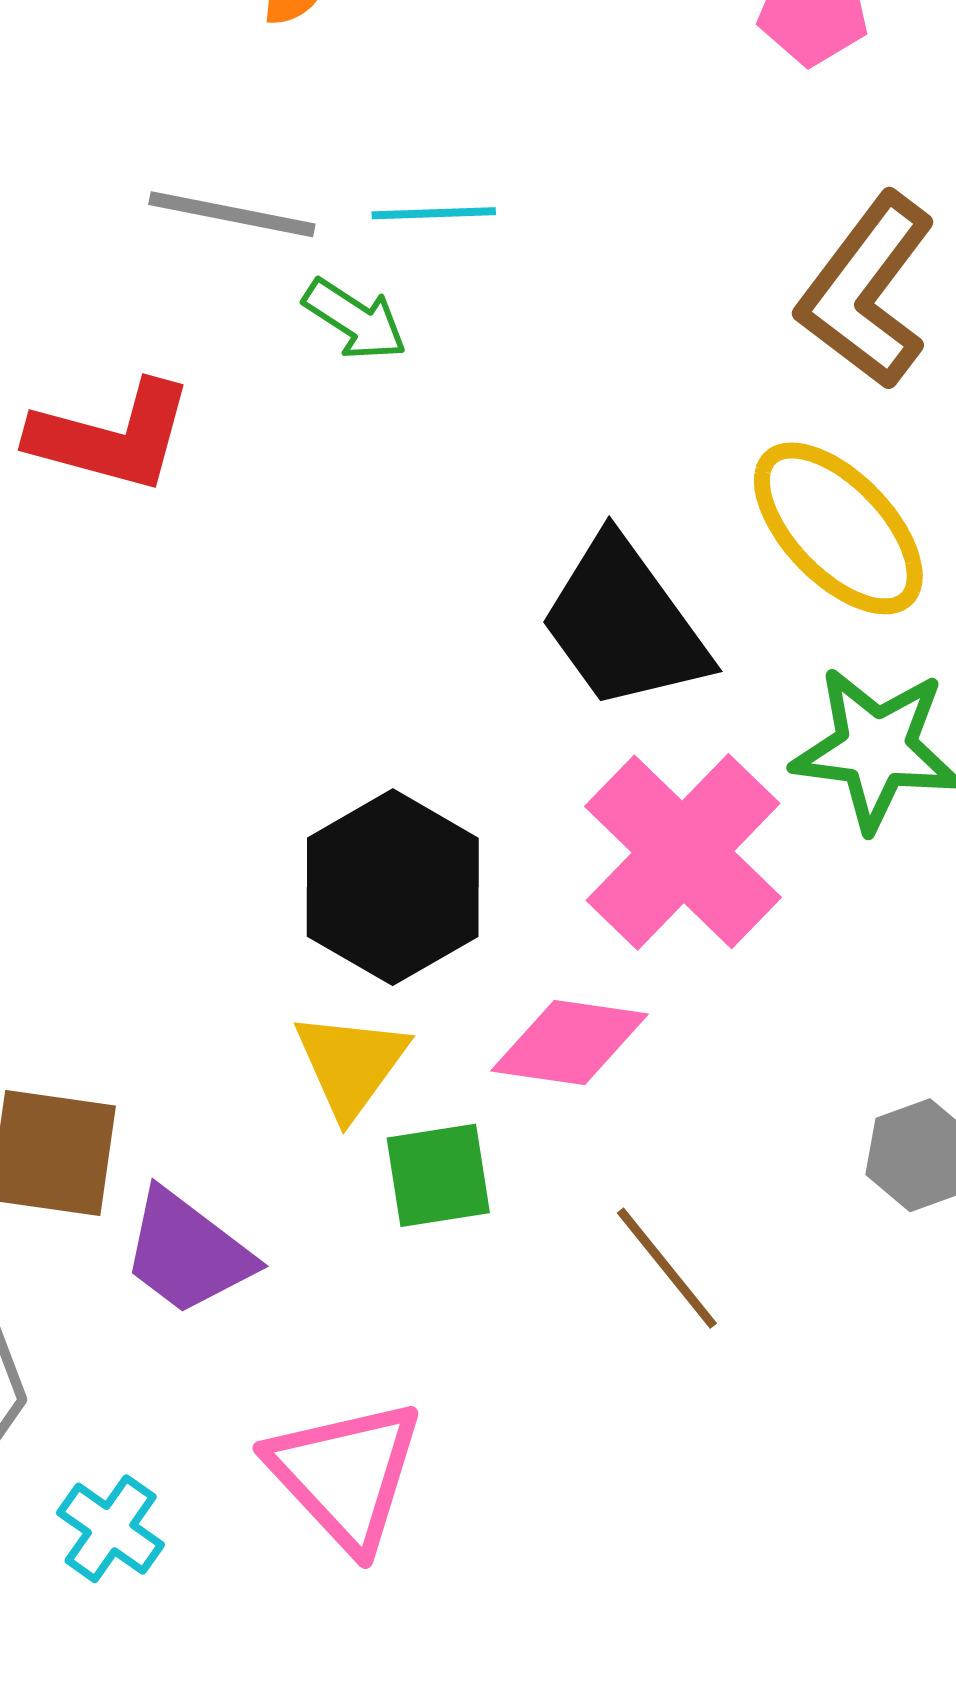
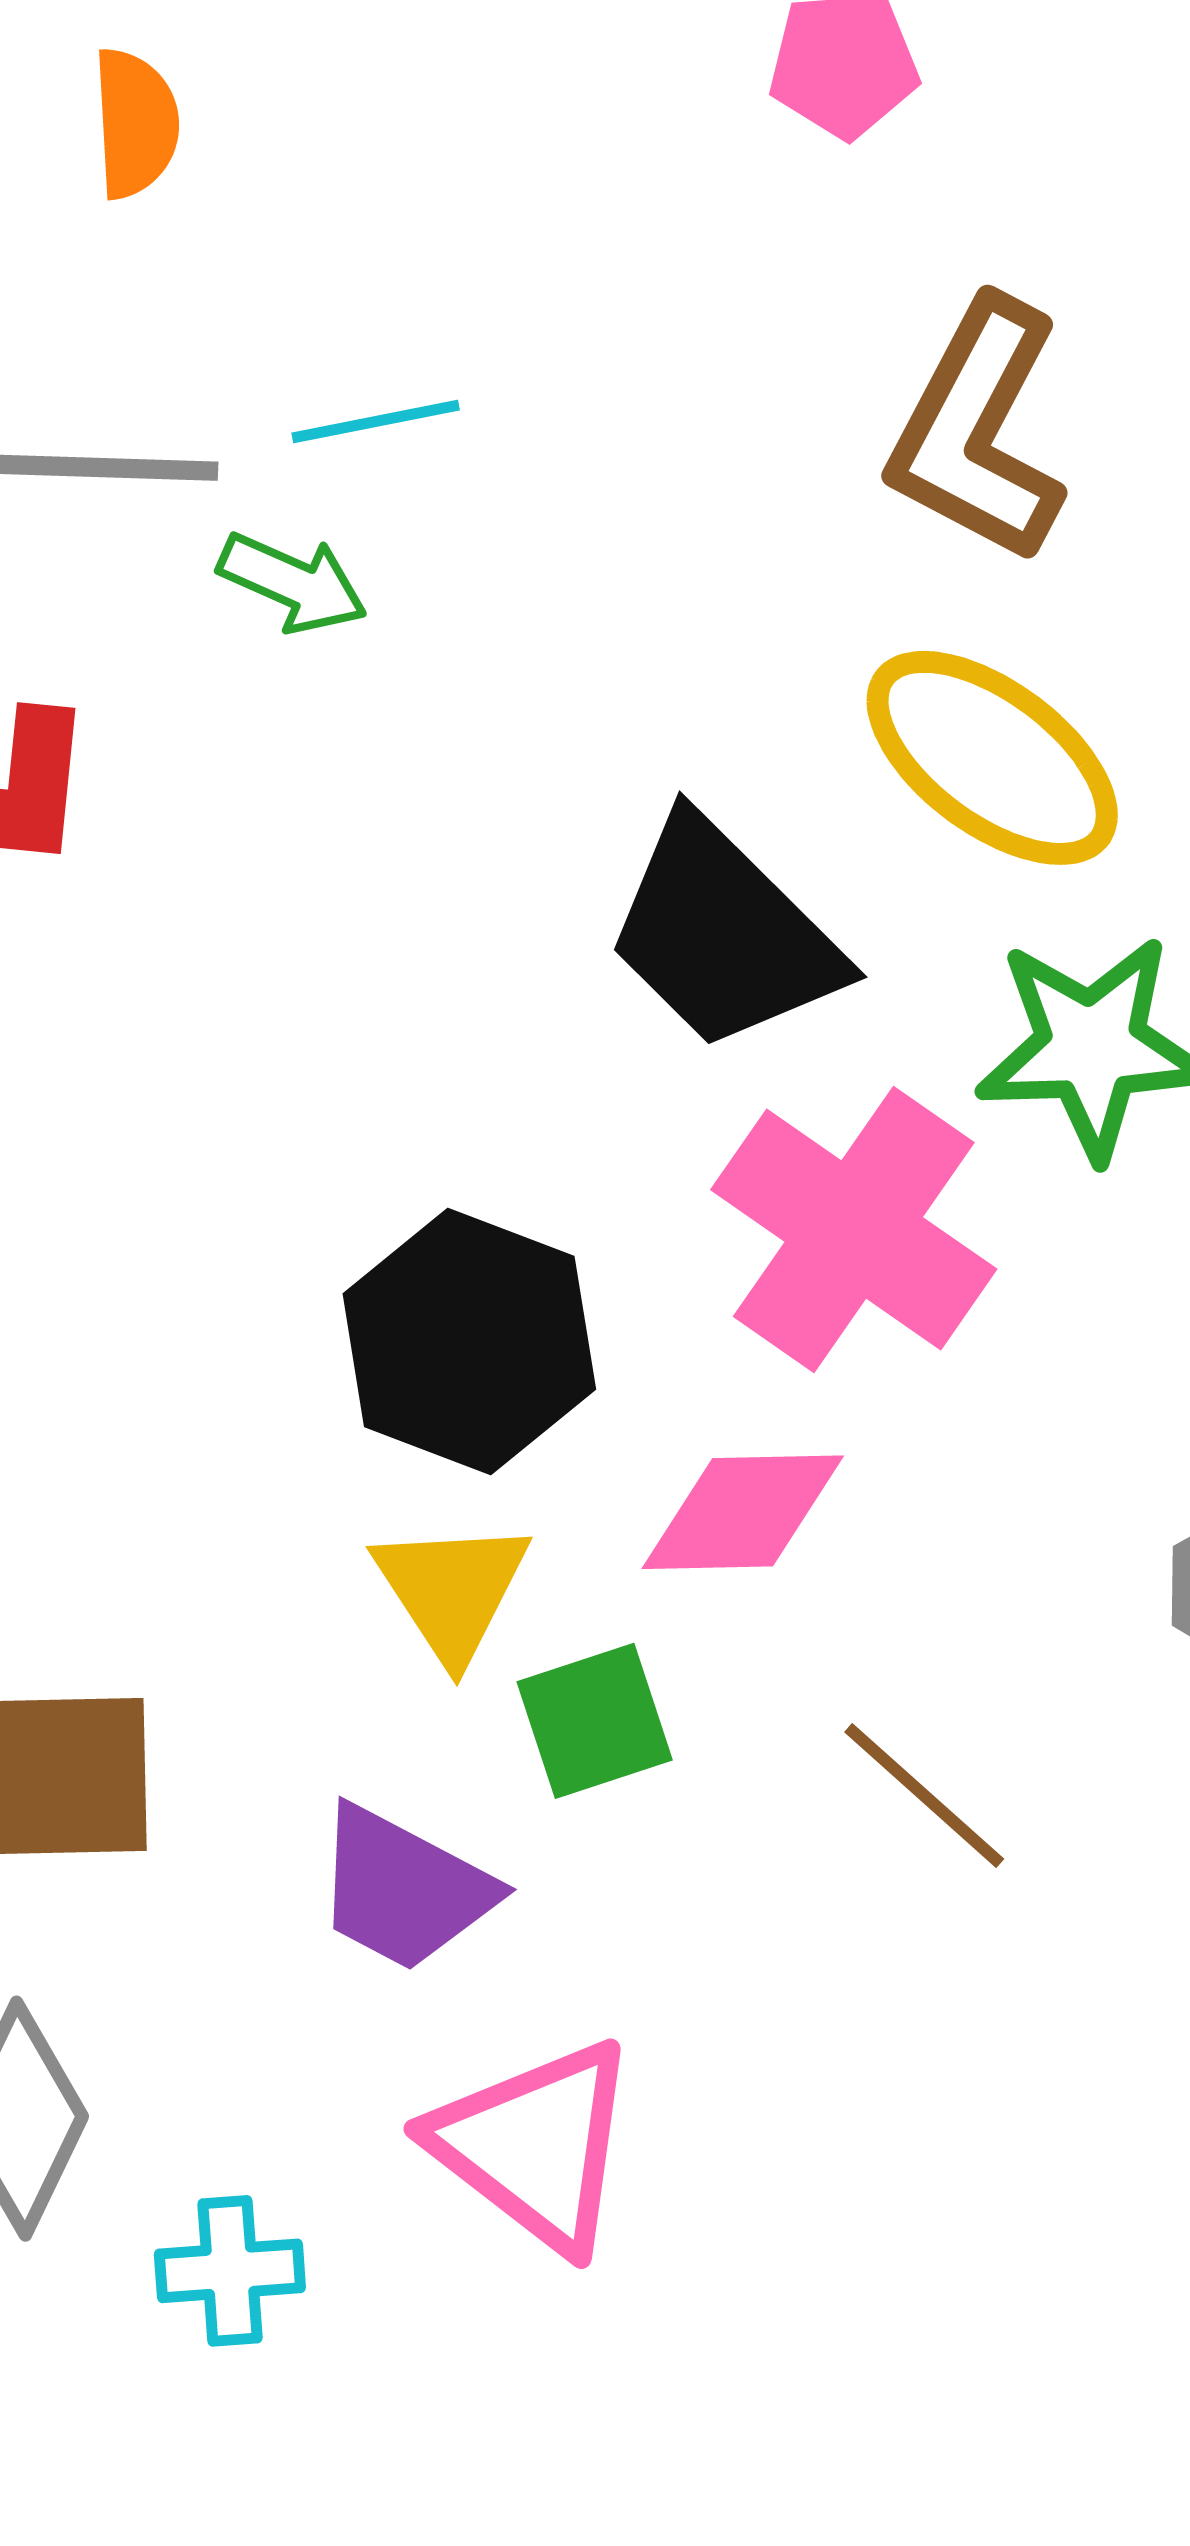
purple trapezoid: (187, 1252) -> (404, 1889), moved
cyan cross: (111, 1529) -> (230, 2271), turned -30

